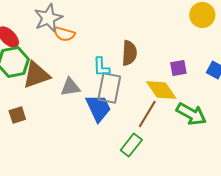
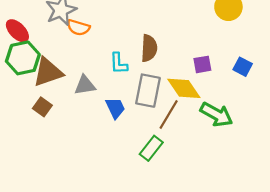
gray rectangle: (109, 88) -> (148, 91), moved
blue trapezoid: (98, 108) -> (115, 108), size x0.7
brown square: (17, 115) -> (42, 107), moved, turned -36

